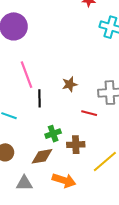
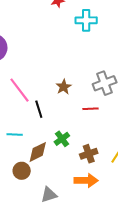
brown cross: (76, 145) -> (89, 154), moved
brown diamond: (42, 156) -> (38, 152), moved

